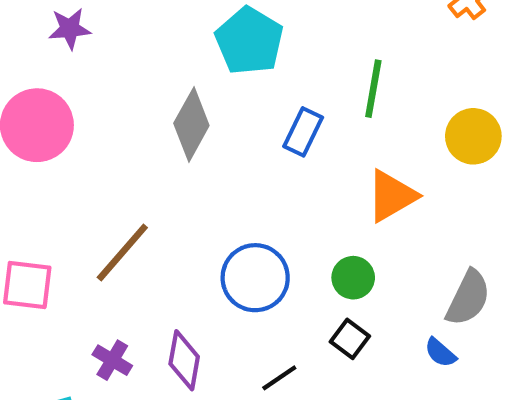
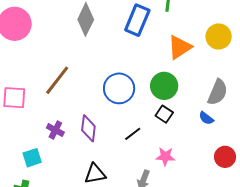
blue rectangle: (303, 132) -> (137, 20), size x1.4
yellow circle: (473, 136) -> (219, 36), moved
green circle: (353, 278) -> (164, 86), size x1.4

